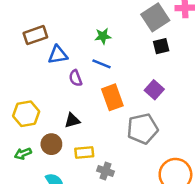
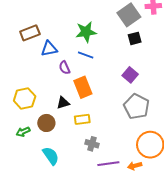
green star: (103, 36) -> (86, 32), size x1.5
orange rectangle: (112, 97) -> (83, 87), moved
gray pentagon: (142, 129) -> (136, 107), moved, turned -30
yellow rectangle: (84, 153) -> (82, 119), moved

